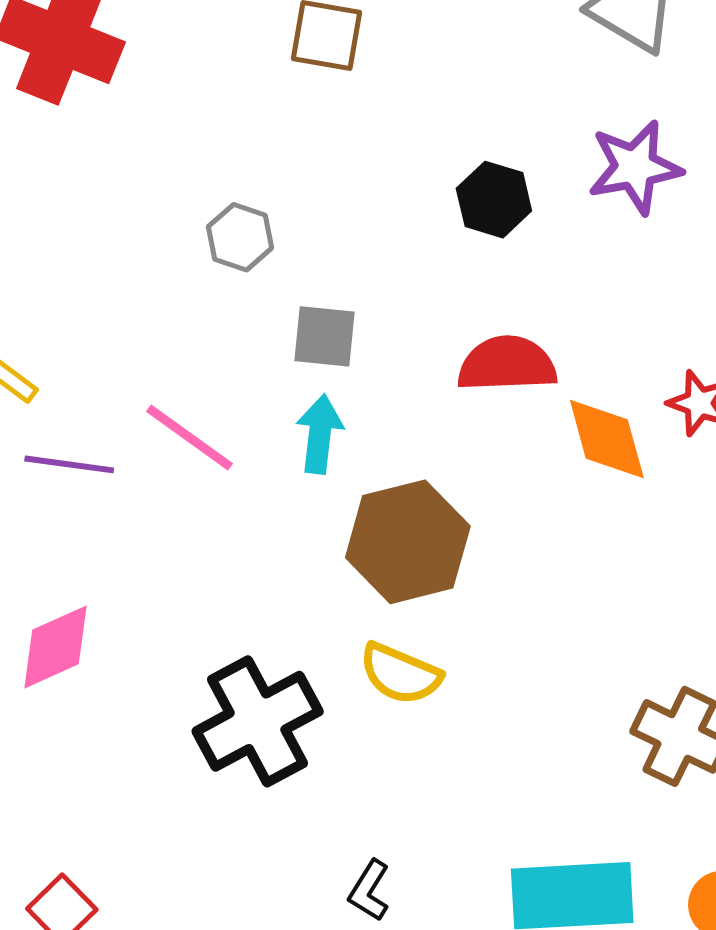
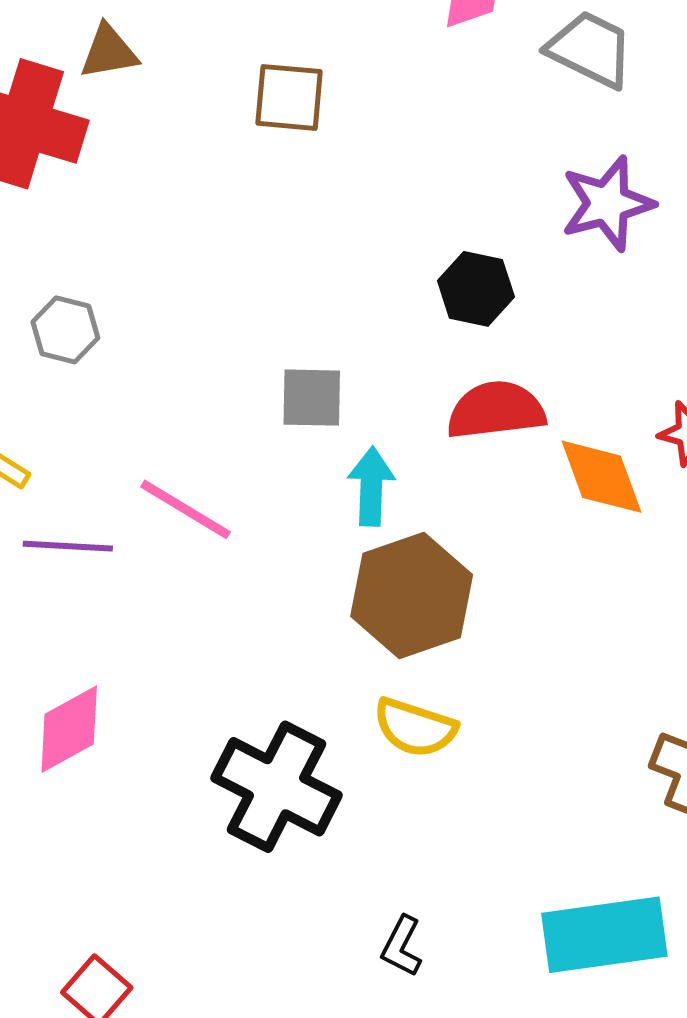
black hexagon: (494, 200) -> (476, 289), moved
gray hexagon: (240, 237) -> (65, 330), moved
cyan arrow: (320, 434) -> (371, 486), moved
black cross: (258, 721) -> (277, 787), turned -30

